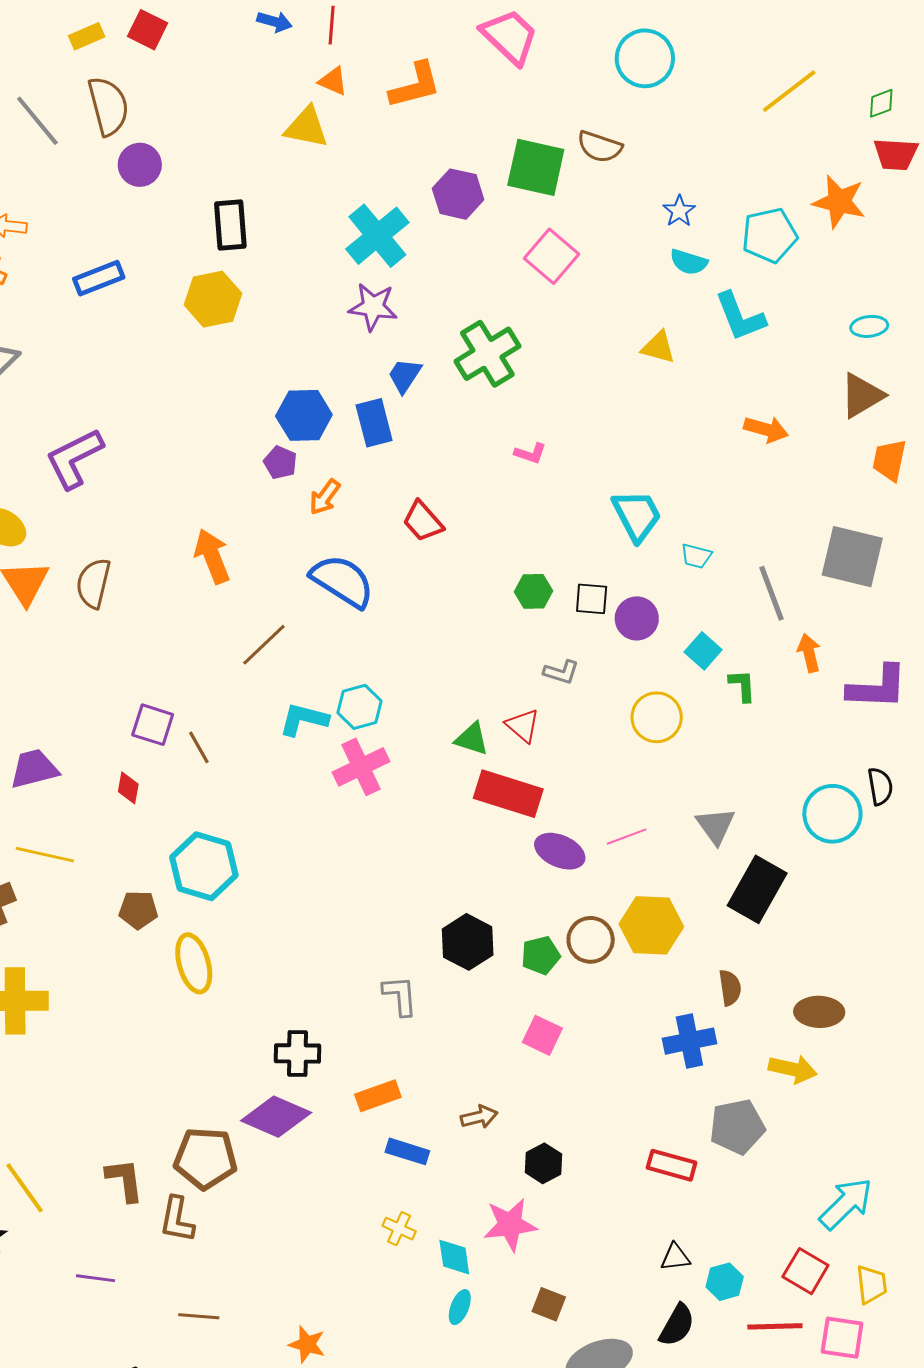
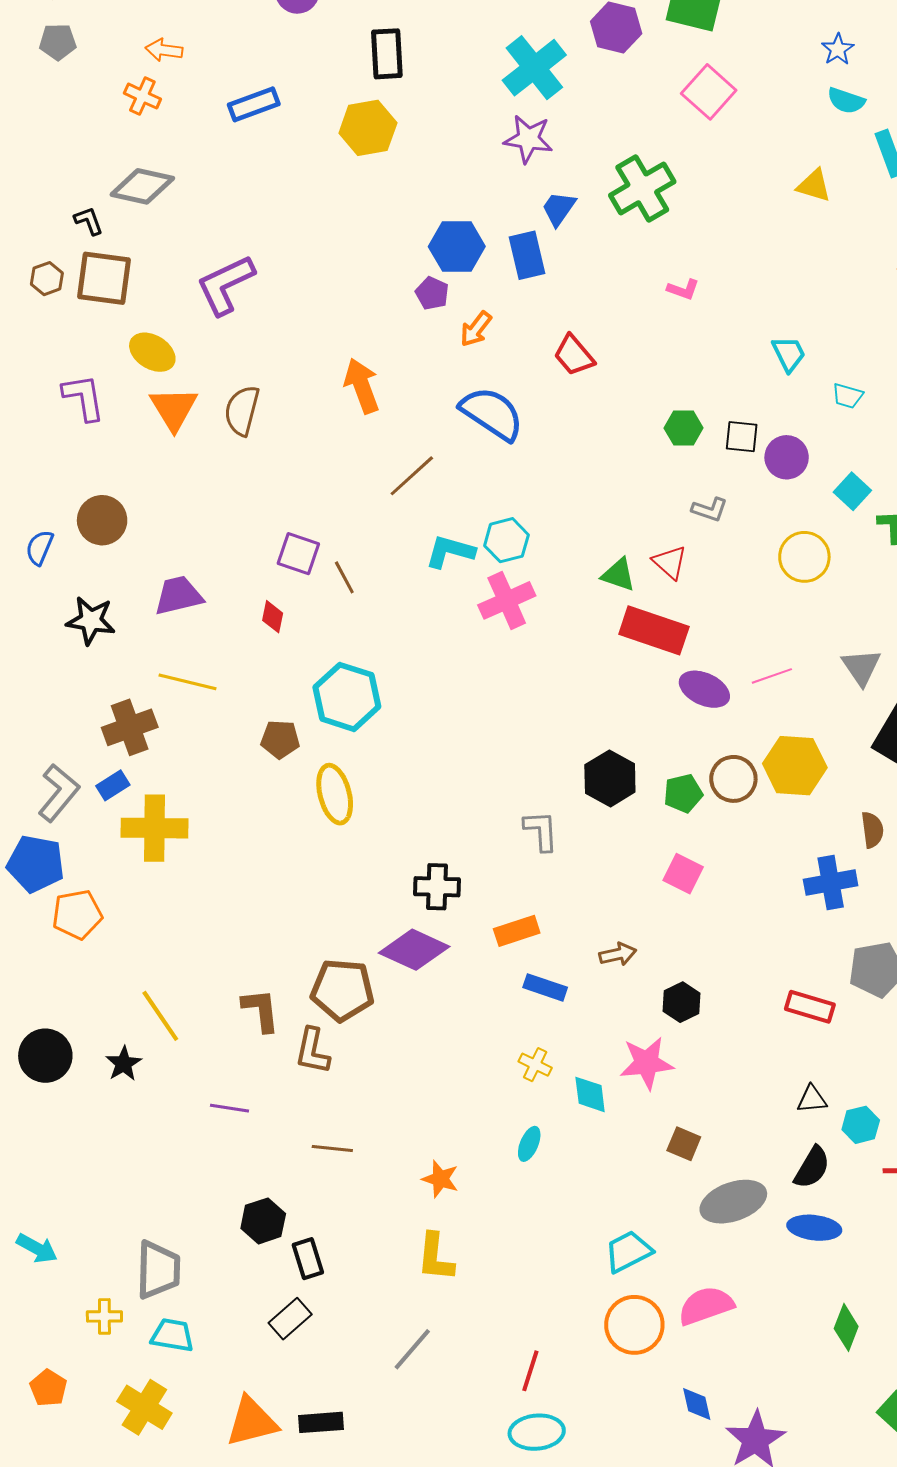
cyan trapezoid: (637, 515) -> (789, 354), size x0.7
cyan ellipse: (460, 1307) -> (529, 1144), moved

